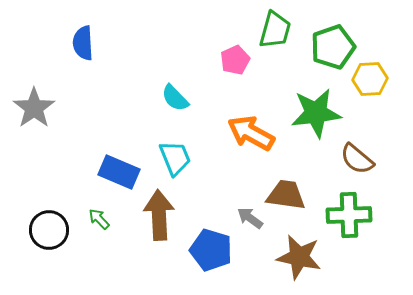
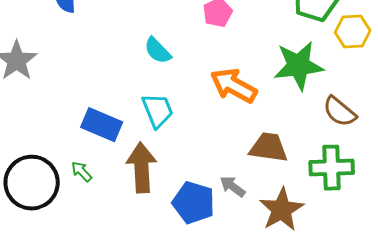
gray arrow: (250, 218) -> (233, 187), moved
black circle: (49, 230) -> (32, 183), size x1.4
brown star: (299, 257) -> (282, 210), turned 30

